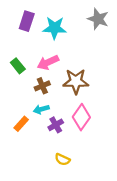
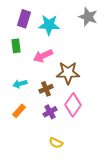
green rectangle: (18, 66) -> (16, 46), moved, turned 32
brown cross: (42, 86) -> (46, 89), moved
cyan arrow: (41, 109) -> (20, 84), moved

